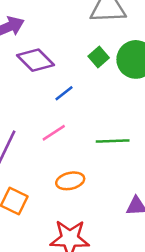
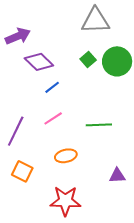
blue line: (64, 93) -> (52, 87), moved

